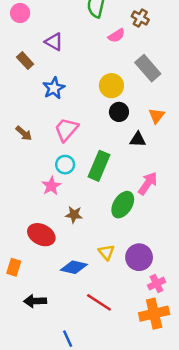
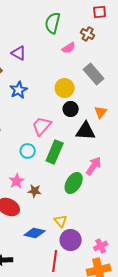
pink trapezoid: (66, 129) -> (42, 126), moved
black triangle: (138, 139) -> (86, 131), size x1.5
pink star: (51, 186) -> (17, 181), moved
purple circle: (139, 257) -> (71, 240), moved
red line: (99, 302) -> (55, 261), turned 65

